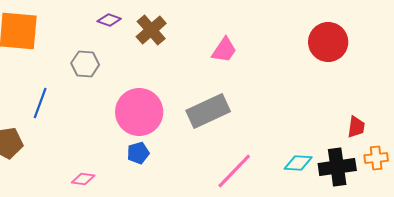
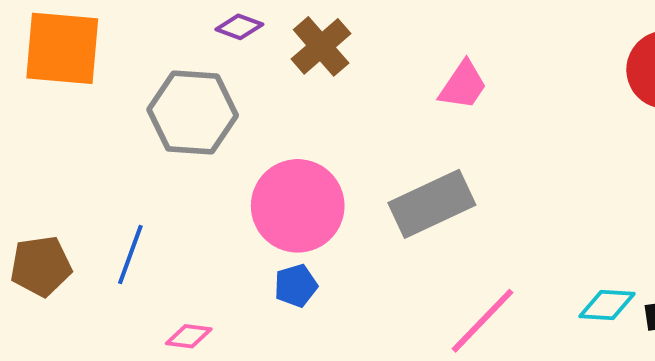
gray hexagon: (85, 64) -> (193, 112), size x1.6
blue line: (40, 103) -> (130, 255), moved

